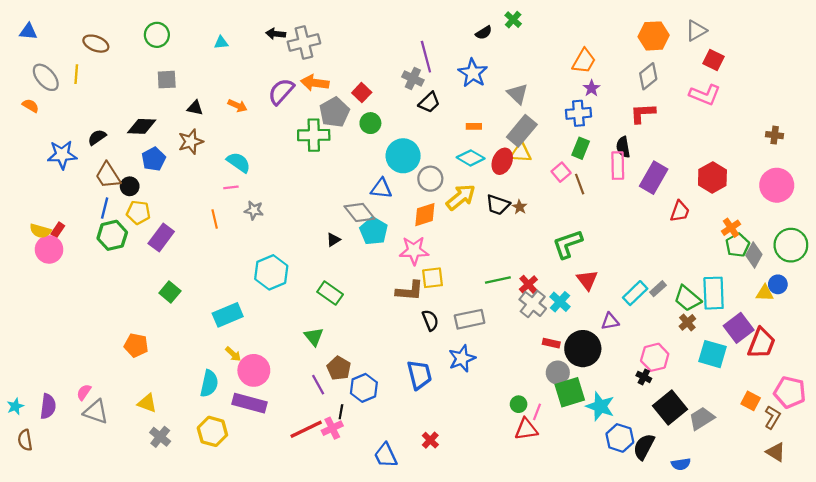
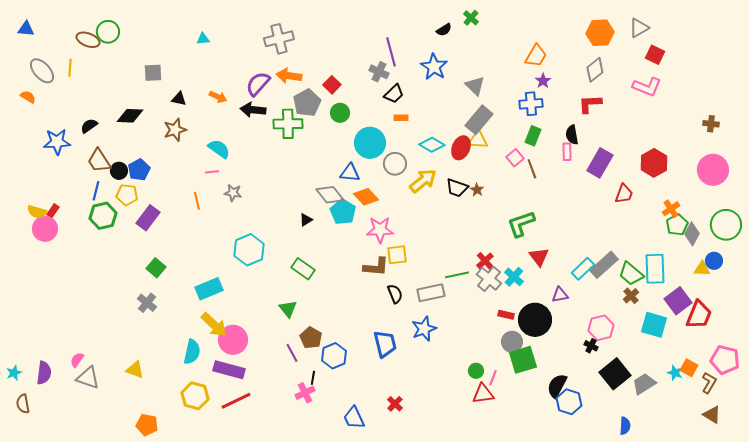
black arrow: (276, 34) -> (253, 110), moved, size x1.4
green circle: (157, 35) -> (108, 32), moved
orange rectangle: (474, 126) -> (401, 118), moved
blue pentagon: (154, 159) -> (139, 170), moved
pink rectangle: (618, 166) -> (567, 152), size x0.7
orange diamond: (425, 215) -> (366, 197), moved, turned 65
green line: (498, 280) -> (457, 275), moved
gray rectangle: (658, 289) -> (604, 265), size x1.8
orange pentagon: (136, 345) -> (147, 425), moved
yellow arrow: (233, 354) -> (214, 325), size x1.8
cyan star: (600, 406) -> (675, 373), moved, size x0.6
red line: (306, 429) -> (236, 401), moved
gray cross: (160, 437) -> (147, 303), moved
black semicircle: (644, 447) -> (557, 386), moved
blue semicircle: (681, 464) -> (625, 426), turned -78

